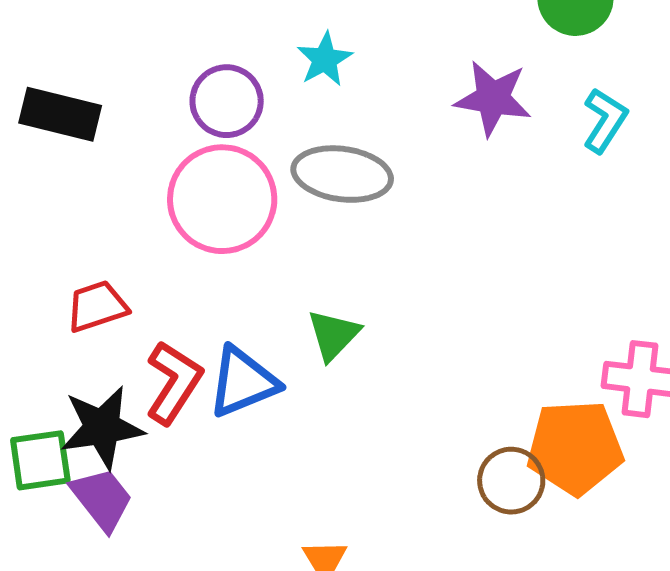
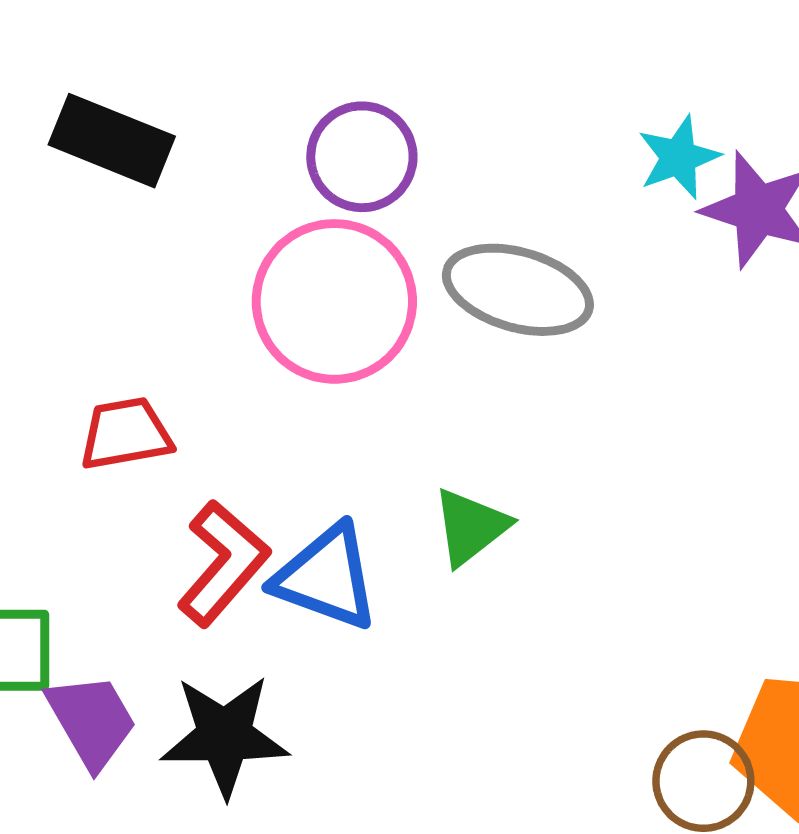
cyan star: (325, 59) -> (679, 157), moved
blue triangle: (243, 382) -> (326, 577), turned 34
black star: (102, 427) -> (225, 736), moved

